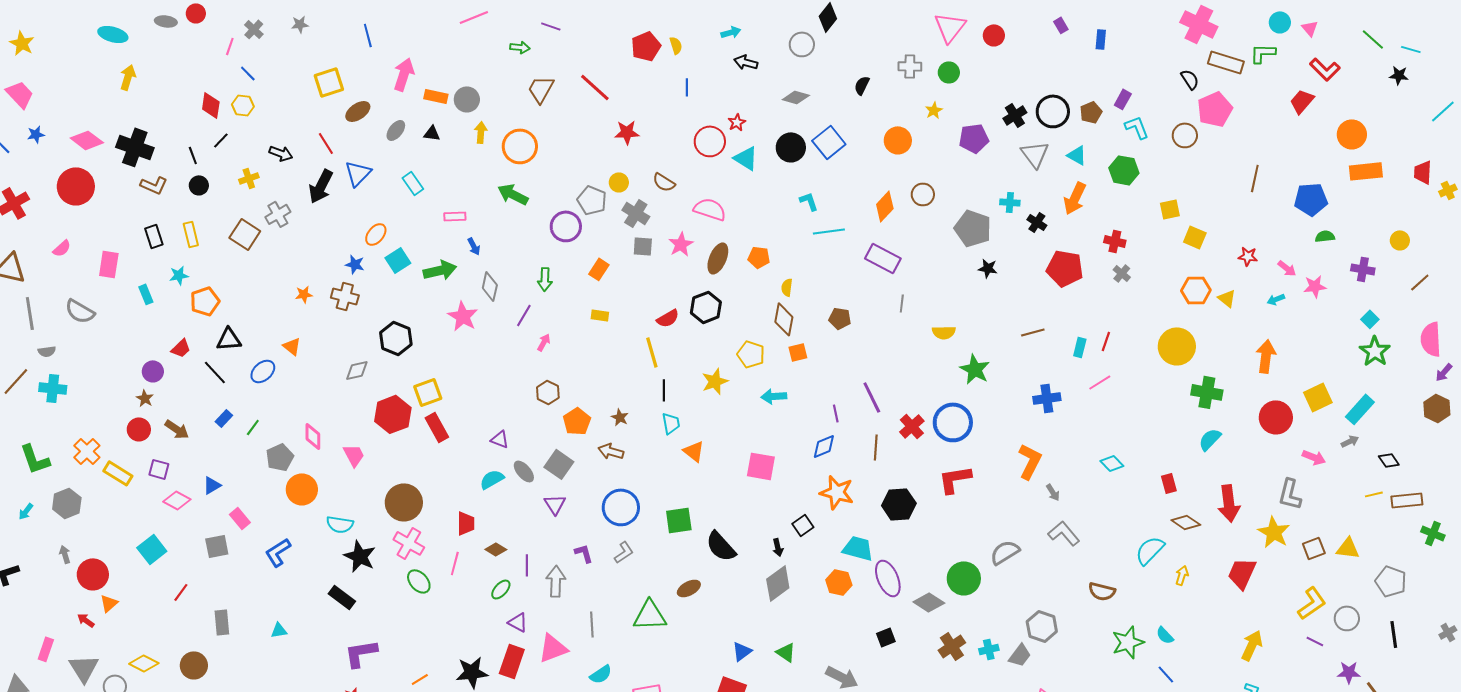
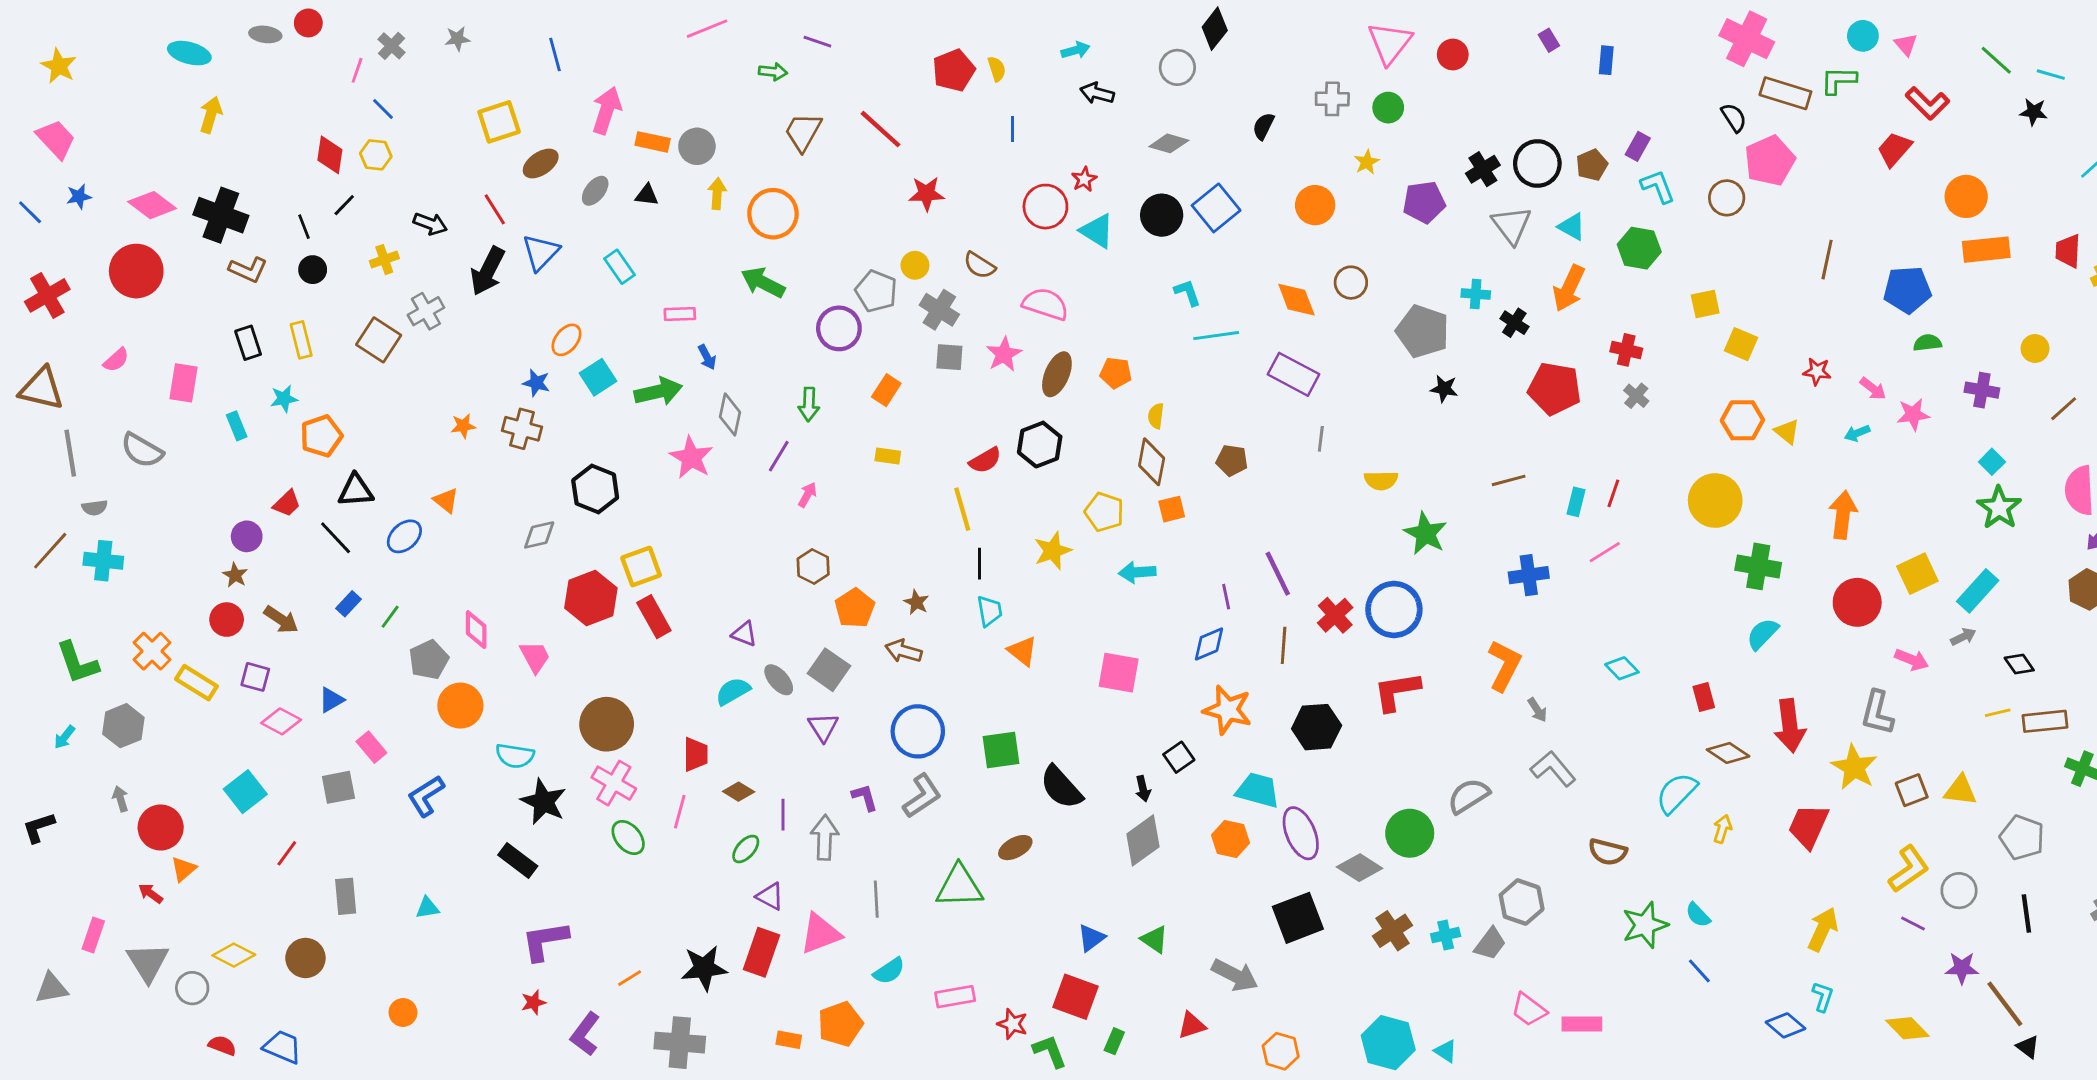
orange diamond: (885, 206) -> (1296, 300), turned -64
gray L-shape: (624, 552) -> (922, 796), size x1.4
black square: (886, 637) -> (1298, 918), size x1.8

